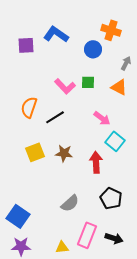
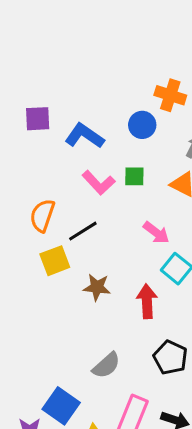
blue L-shape: (56, 34) -> (84, 136), moved
yellow square: (35, 152) -> (55, 261), moved
blue square: (18, 216) -> (61, 406), moved

